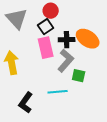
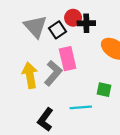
black square: (46, 27) -> (58, 30), moved
black cross: (67, 40) -> (86, 23), moved
gray L-shape: (66, 61) -> (53, 73), moved

